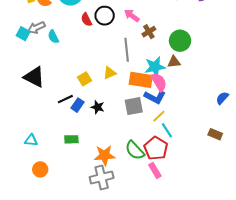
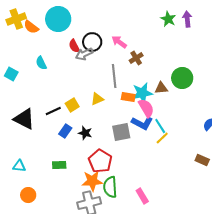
gray arrow: (36, 28) -> (84, 54), moved
cyan square: (23, 34) -> (11, 74), moved
green circle: (180, 41) -> (182, 78), moved
black triangle: (34, 77) -> (24, 119), moved
orange rectangle: (141, 80) -> (128, 97), moved, size x0.6
black line: (65, 99) -> (53, 111), moved
yellow line: (159, 116) -> (162, 138), moved
cyan line: (167, 130) -> (160, 126), moved
red pentagon: (156, 148) -> (100, 161), moved
green semicircle: (135, 150) -> (110, 187), moved, turned 40

